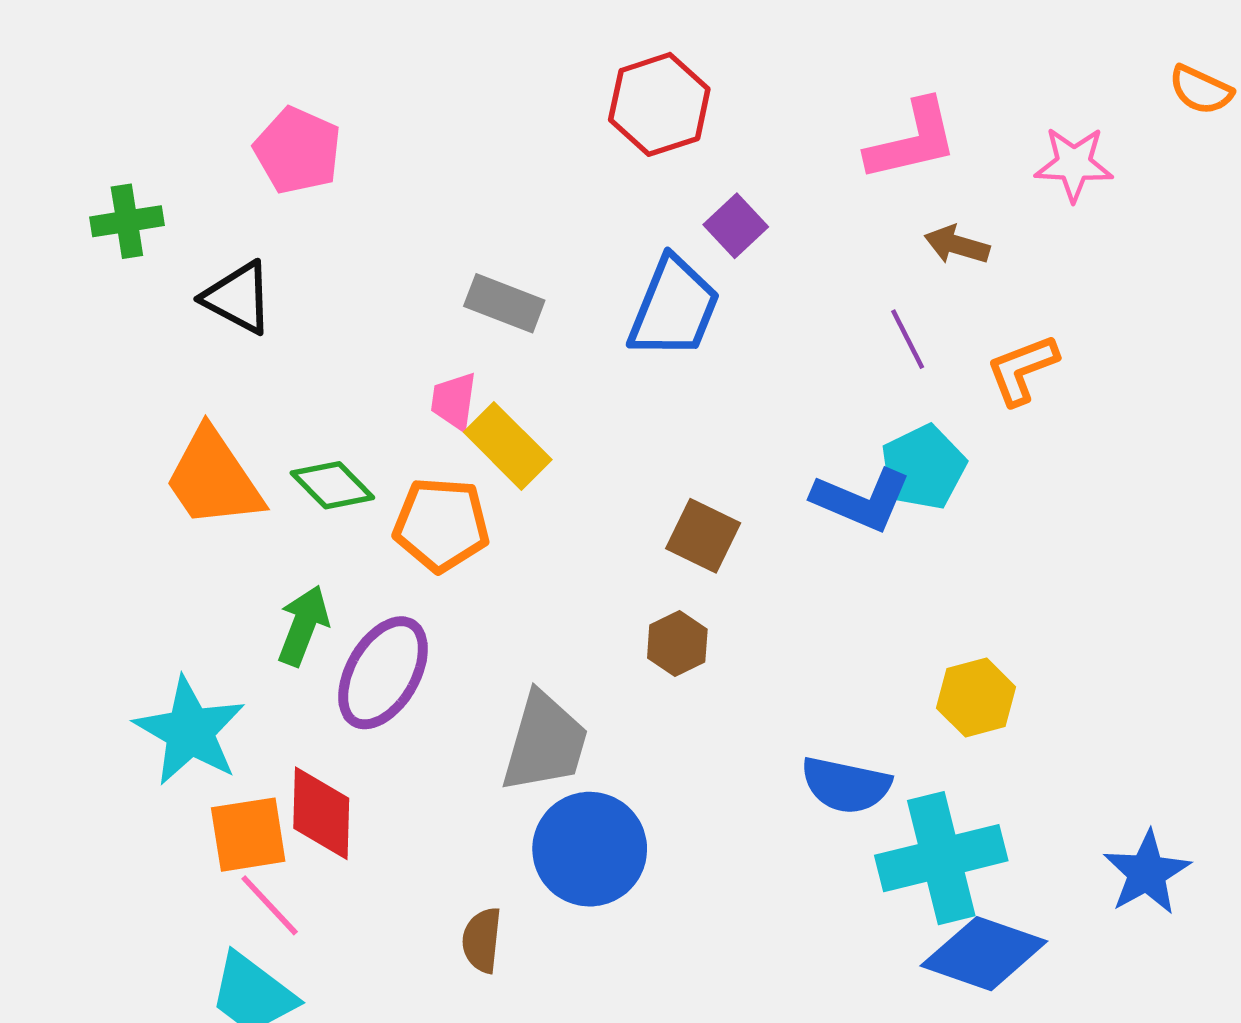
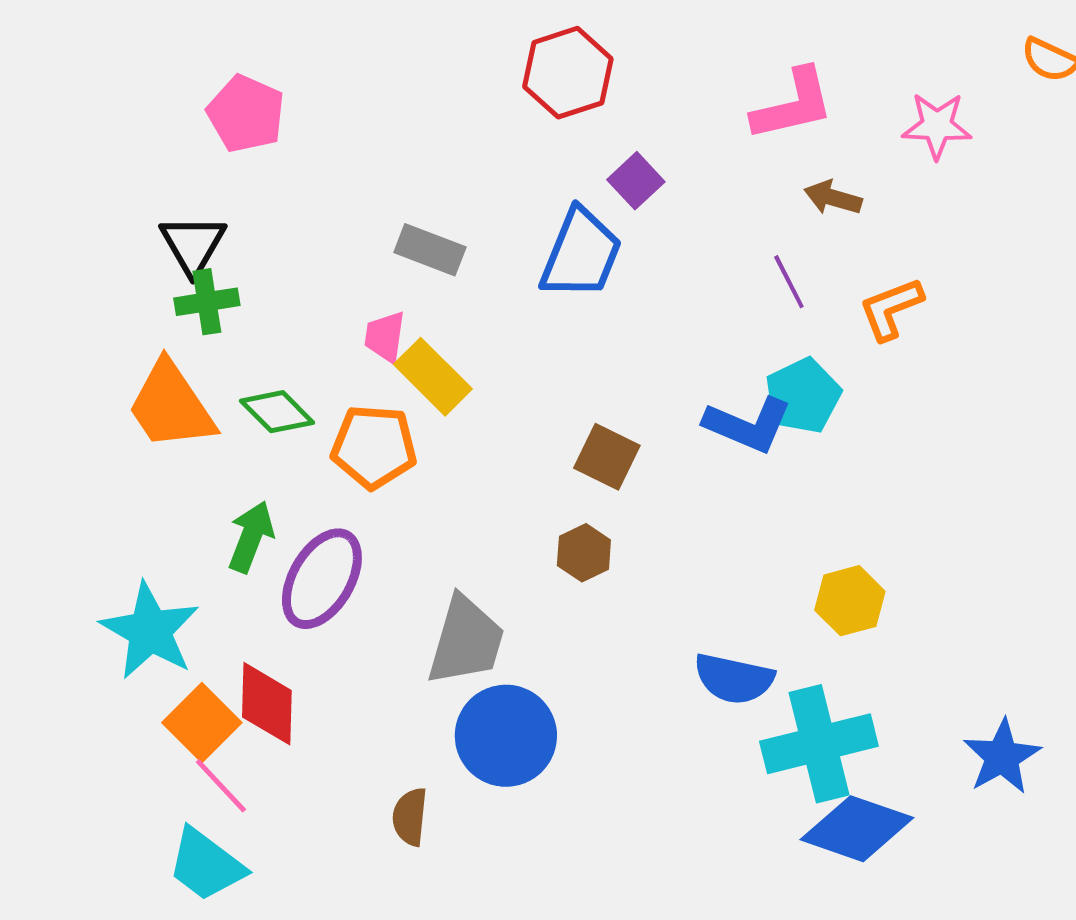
green cross: (127, 221) -> (207, 302), moved
black triangle: (238, 298) -> (193, 245), turned 32
orange square: (248, 835) -> (202, 723), turned -36

